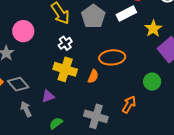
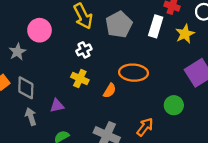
white rectangle: (126, 13) -> (156, 26), turned -54
yellow star: (153, 29) -> (185, 34), moved
yellow cross: (65, 69) -> (80, 79), size x0.7
gray diamond: (18, 84) -> (26, 88), turned 35

